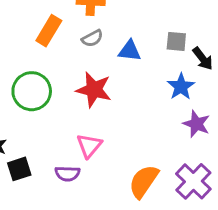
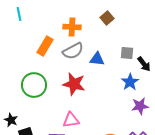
gray semicircle: (92, 38) -> (73, 51), size x1.5
purple star: (196, 124) -> (140, 106), turned -30
pink triangle: (89, 146) -> (71, 120), turned 42

